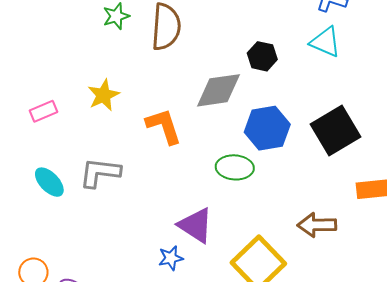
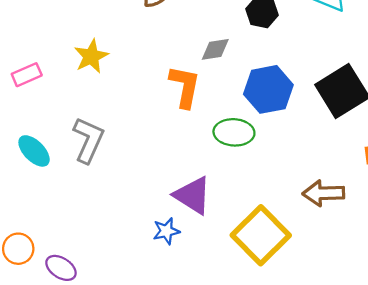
gray diamond: (218, 90) -> (215, 49), size x0.6
orange L-shape: (164, 126) -> (185, 87), moved, turned 30
gray L-shape: (100, 173) -> (88, 140), turned 108

